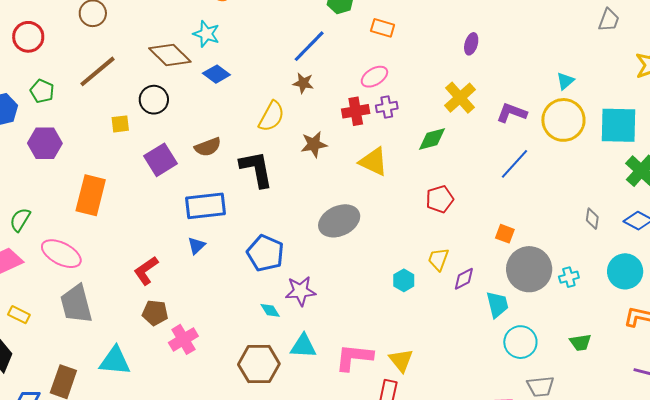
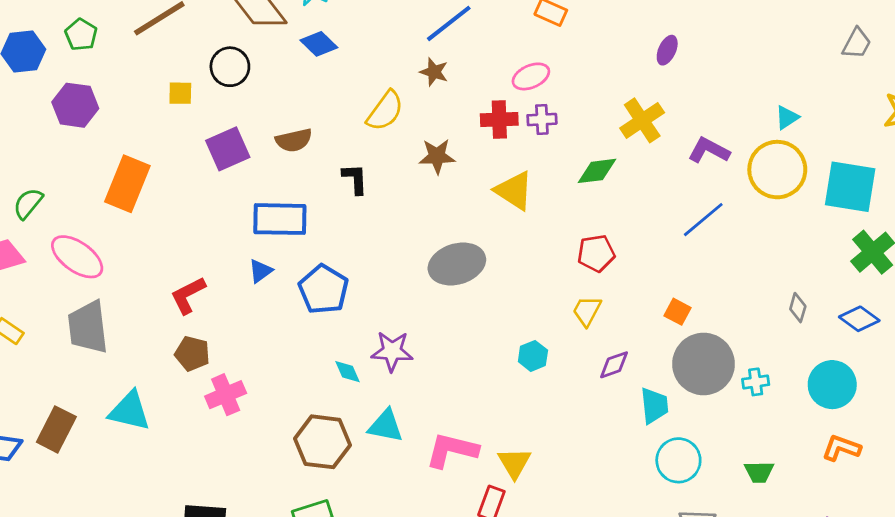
black L-shape: (256, 169) -> (355, 179), size x0.6
blue pentagon: (265, 253) -> (324, 289), moved
yellow trapezoid: (438, 259) -> (587, 311), moved

